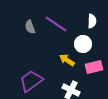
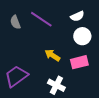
white semicircle: (92, 21) -> (77, 16), turned 64
white circle: (83, 44) -> (82, 36), moved

